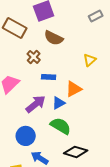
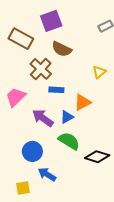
brown cross: (34, 57) -> (41, 69), size x1.5
purple arrow: (36, 104) -> (43, 118), turned -105
black diamond: (76, 152) -> (97, 157), moved

